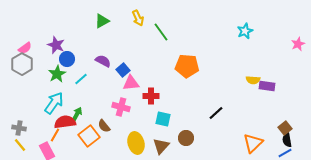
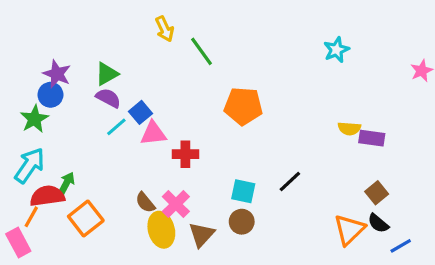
green triangle: (102, 21) -> (107, 74), moved
purple star: (56, 45) -> (57, 74), moved
cyan line: (81, 79) -> (116, 127), moved
pink cross: (121, 107) -> (176, 204), moved, turned 30
cyan square: (163, 119) -> (243, 191), moved
brown semicircle: (104, 126) -> (145, 202), moved
brown square: (285, 128) -> (377, 193), moved
black semicircle: (287, 140) -> (378, 223), moved, turned -40

